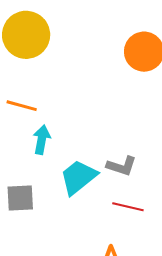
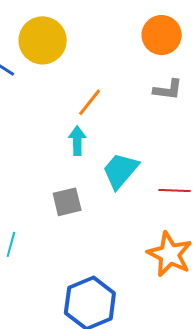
orange line: (22, 106) -> (90, 102), moved, turned -56
gray L-shape: (122, 166) -> (168, 90), moved

